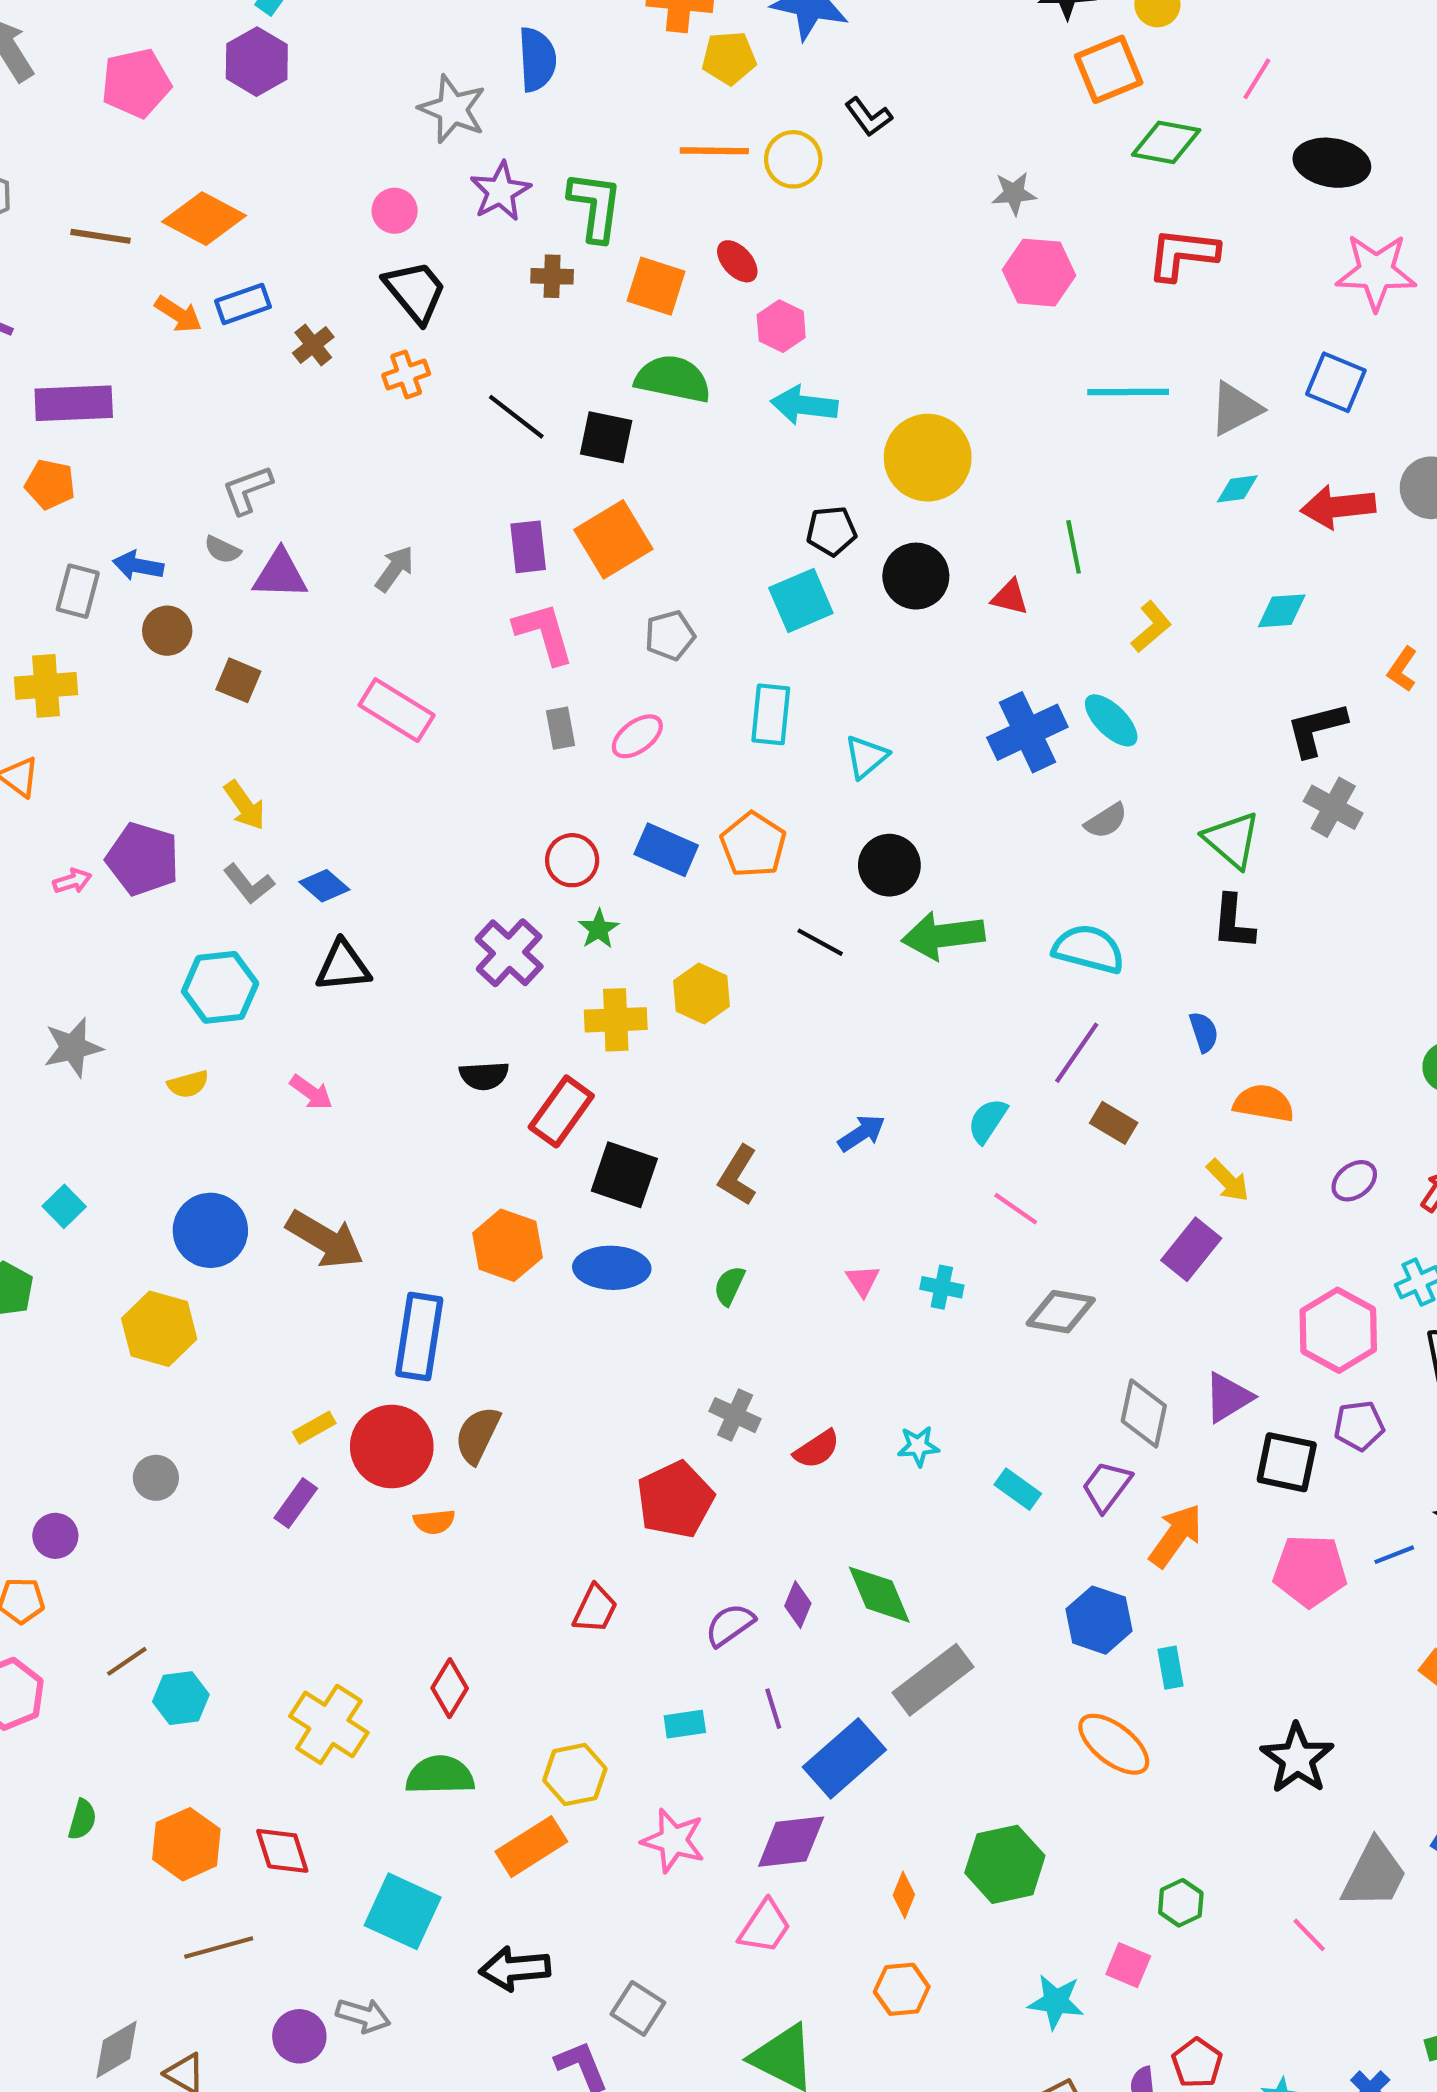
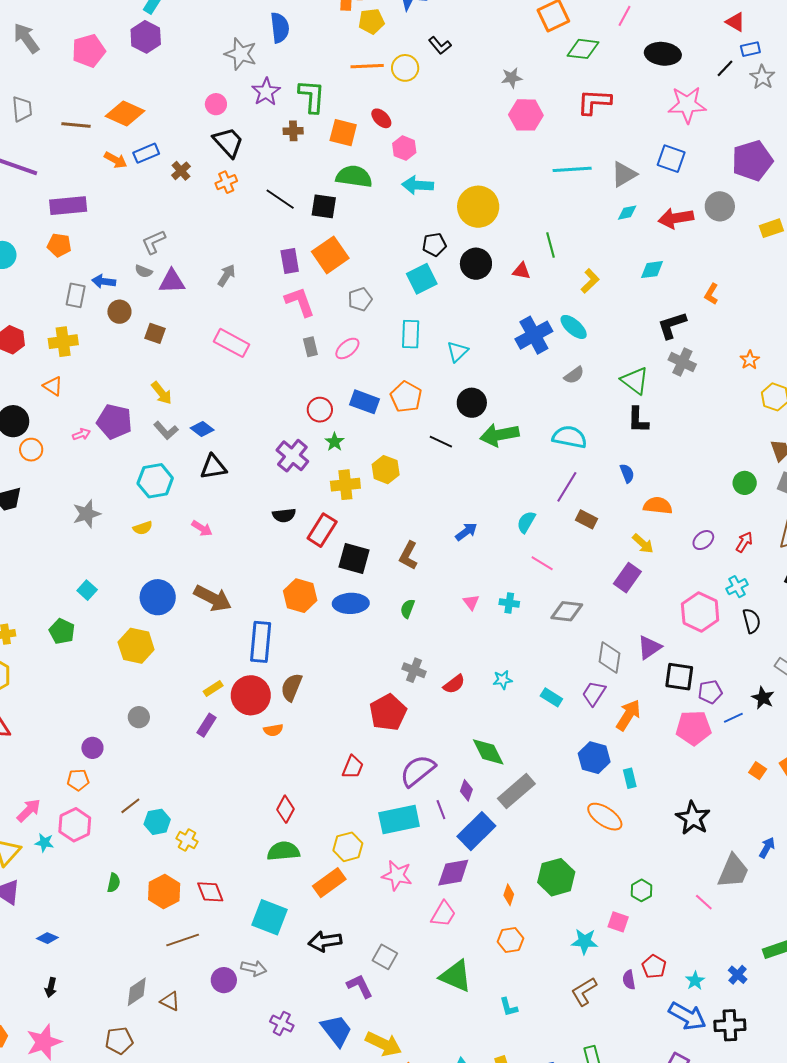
purple pentagon: (1359, 1426) -> (710, 692), moved
purple diamond: (798, 1605) -> (466, 790), moved
purple semicircle: (730, 1625) -> (418, 771), size x1.5
yellow cross: (329, 1724) -> (187, 840), moved, size x0.6
cyan rectangle: (685, 1724) -> (399, 820), size x2.0

